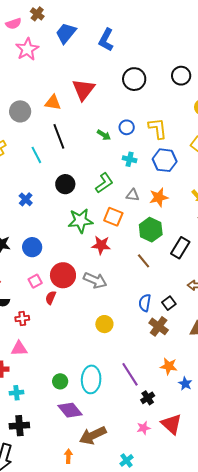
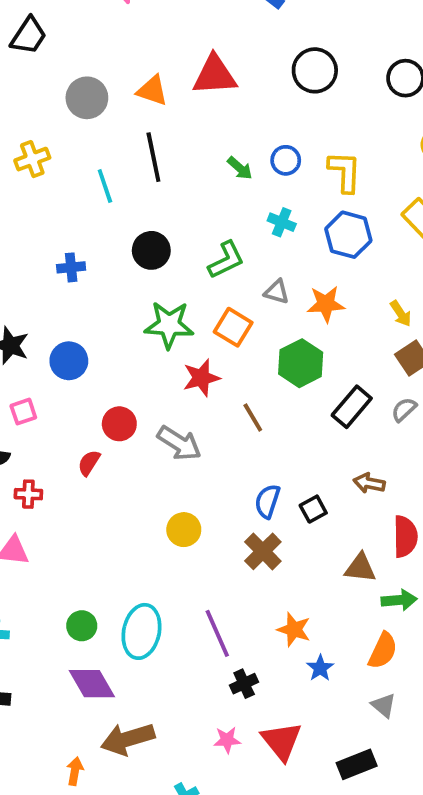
red triangle: (83, 90) -> (215, 75), turned 40
blue cross: (26, 199) -> (71, 267), turned 32
red star: (101, 245) -> (201, 378), turned -30
brown line: (144, 261) -> (253, 417), moved
red circle: (63, 275) -> (119, 424), size x0.7
pink square: (35, 281) -> (23, 412), moved
brown cross: (159, 326) -> (263, 551), moved

